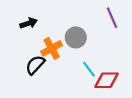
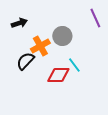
red diamond: (107, 80) -> (58, 75), moved

